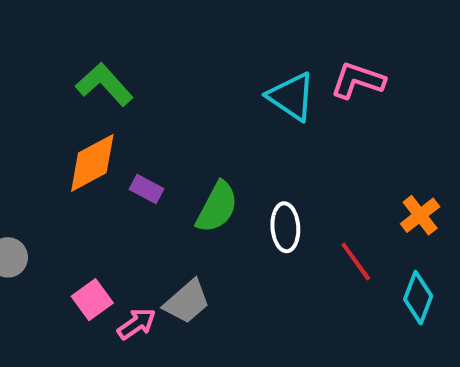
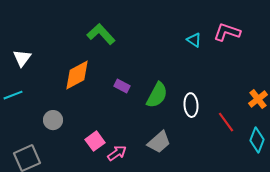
cyan triangle: (291, 97) -> (194, 40), size x0.6
orange diamond: (92, 163) -> (77, 75), moved
gray trapezoid: (187, 302) -> (159, 142), moved

